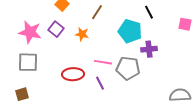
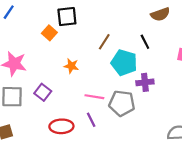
brown line: (97, 12) -> (104, 42), moved
purple square: (56, 29) -> (43, 92), moved
red ellipse: (73, 74) -> (61, 126), moved

